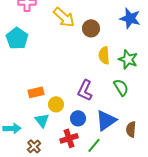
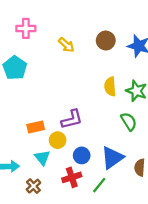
yellow arrow: (64, 17) -> (66, 45), size x0.7
brown circle: (91, 28) -> (106, 41), moved
purple L-shape: (85, 90) -> (72, 119), moved, turned -130

